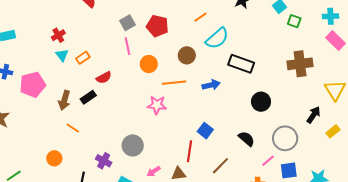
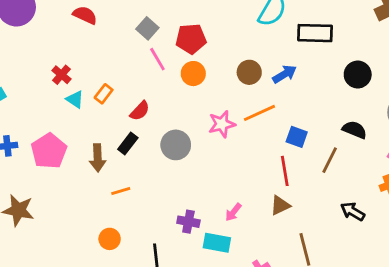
red pentagon: (157, 26) -> (191, 39), moved
brown circle: (187, 55) -> (249, 72), moved
orange line: (174, 83) -> (259, 113), moved
orange line: (73, 128) -> (121, 191), turned -32
gray circle: (133, 145) -> (176, 145), moved
purple cross: (104, 161) -> (188, 222), moved
brown line: (220, 166) -> (330, 160), moved
pink arrow: (154, 171) -> (233, 212), moved

